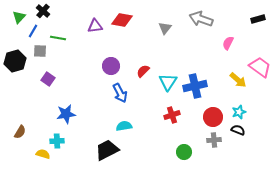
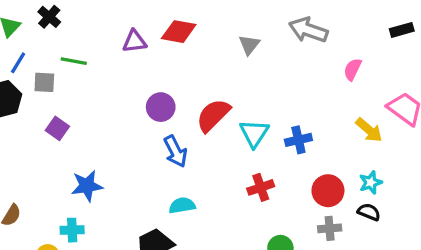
blue line: (33, 31) -> (18, 63), moved
red semicircle: (143, 71) -> (213, 115), size x1.6
blue cross: (195, 86) -> (298, 140), size x0.7

